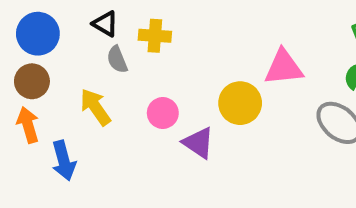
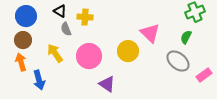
pink triangle: (284, 67) -> (150, 33), turned 50
pink circle: (163, 113) -> (89, 56), size x1.6
purple triangle: (198, 143) -> (107, 84), moved

